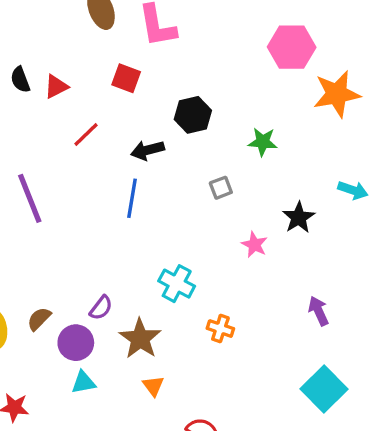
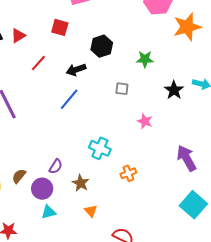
gray square: (221, 188) -> (122, 89), turned 32
blue line: (132, 198) -> (69, 99), turned 35
black star: (299, 218) -> (174, 90), moved
purple arrow: (319, 311) -> (186, 158), size x1.5
orange cross: (220, 329) -> (128, 173), turned -35
brown star: (140, 339) -> (81, 183), size x0.7

